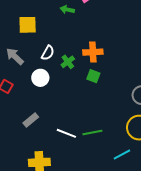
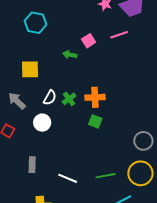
green cross: (68, 62) -> (69, 99), moved
gray rectangle: (31, 120) -> (32, 165), turned -49
green line: (92, 133) -> (106, 176), moved

